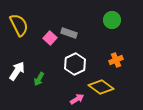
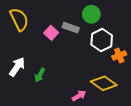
green circle: (112, 20) -> (91, 14), moved
white hexagon: (75, 64) -> (102, 40), moved

